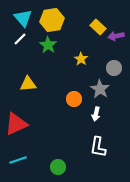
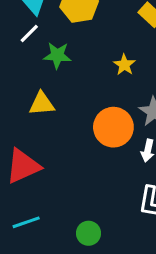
green star: (48, 45) -> (57, 55), moved, turned -30
orange circle: (74, 99) -> (113, 127), size x1.6

